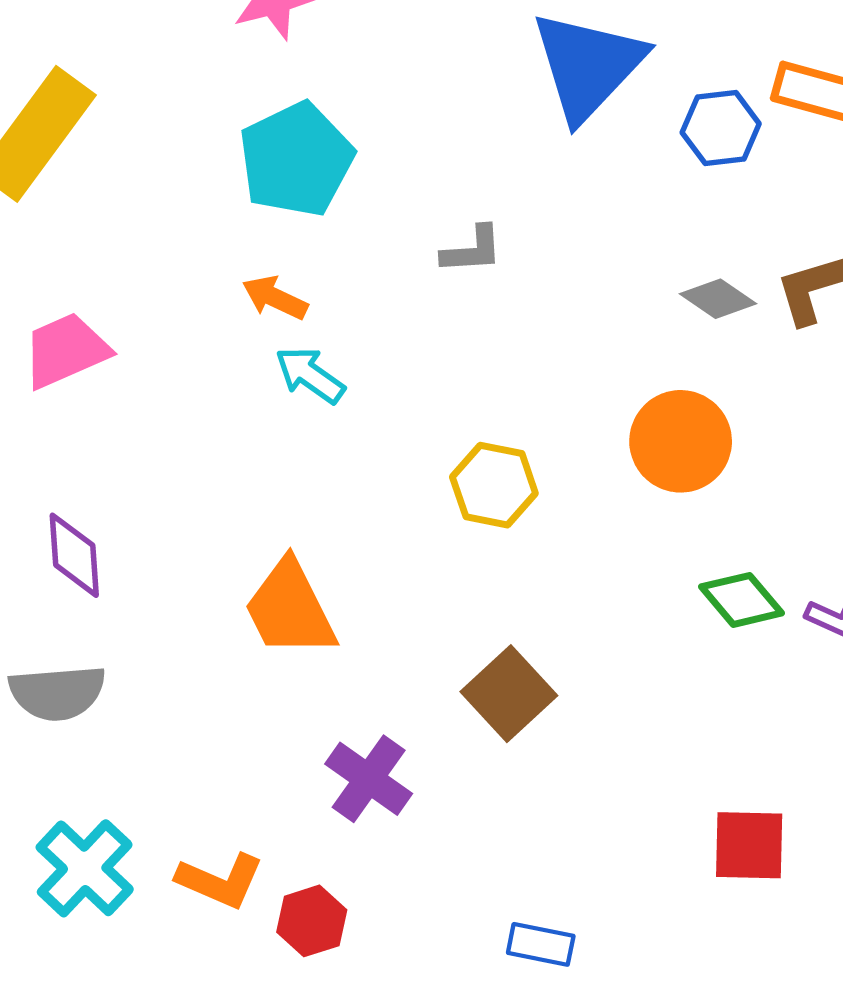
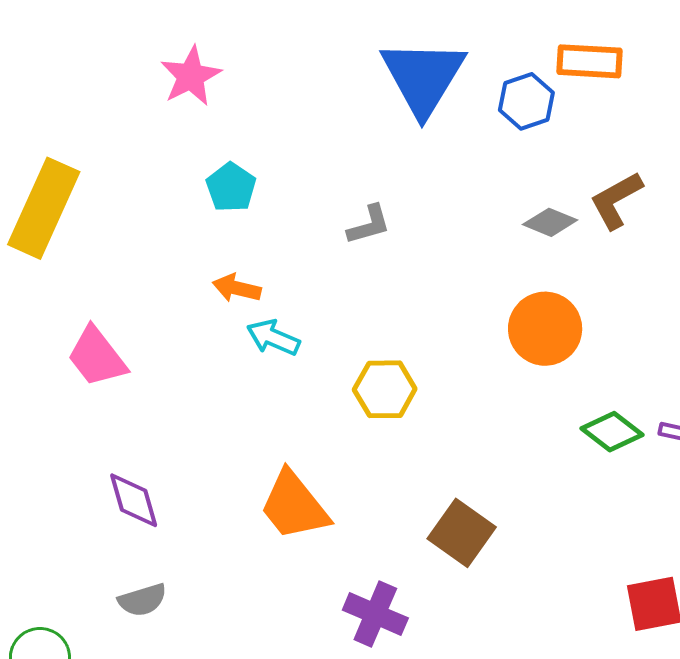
cyan pentagon: (296, 160) -> (231, 187), size x0.6
pink trapezoid: (66, 350) -> (97, 357), turned -92
yellow hexagon: (494, 485) -> (385, 389), moved
gray semicircle: (57, 693) -> (142, 600), size x0.7

